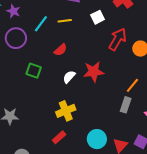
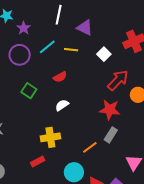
white square: (98, 17) -> (104, 54), turned -32
red star: (94, 72) -> (110, 110), moved
orange line: (132, 85) -> (90, 147), moved
gray rectangle: (126, 105) -> (111, 135), moved

